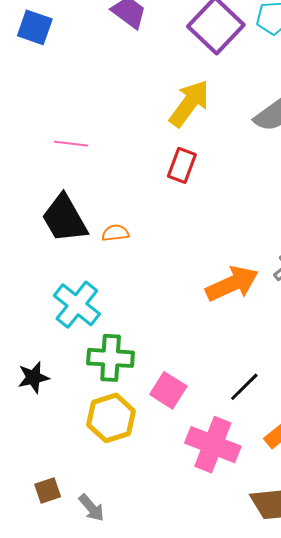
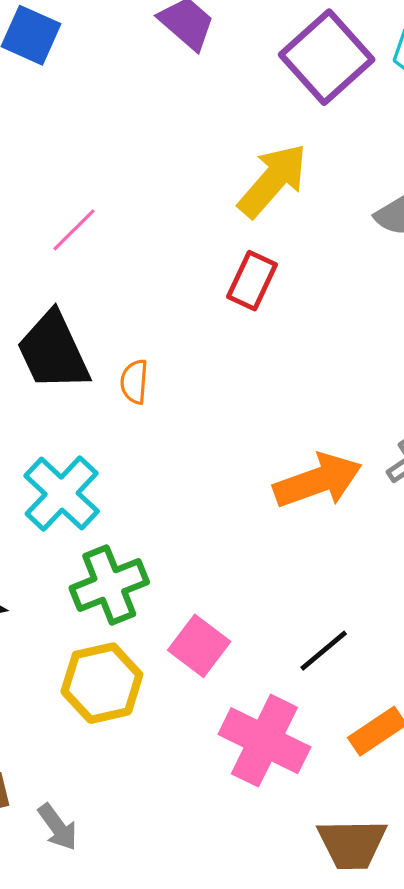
pink line: (71, 144) -> (74, 230), turned -56
orange semicircle: (115, 233) -> (134, 382), turned -84
green cross: (111, 358) -> (109, 585), turned -30

